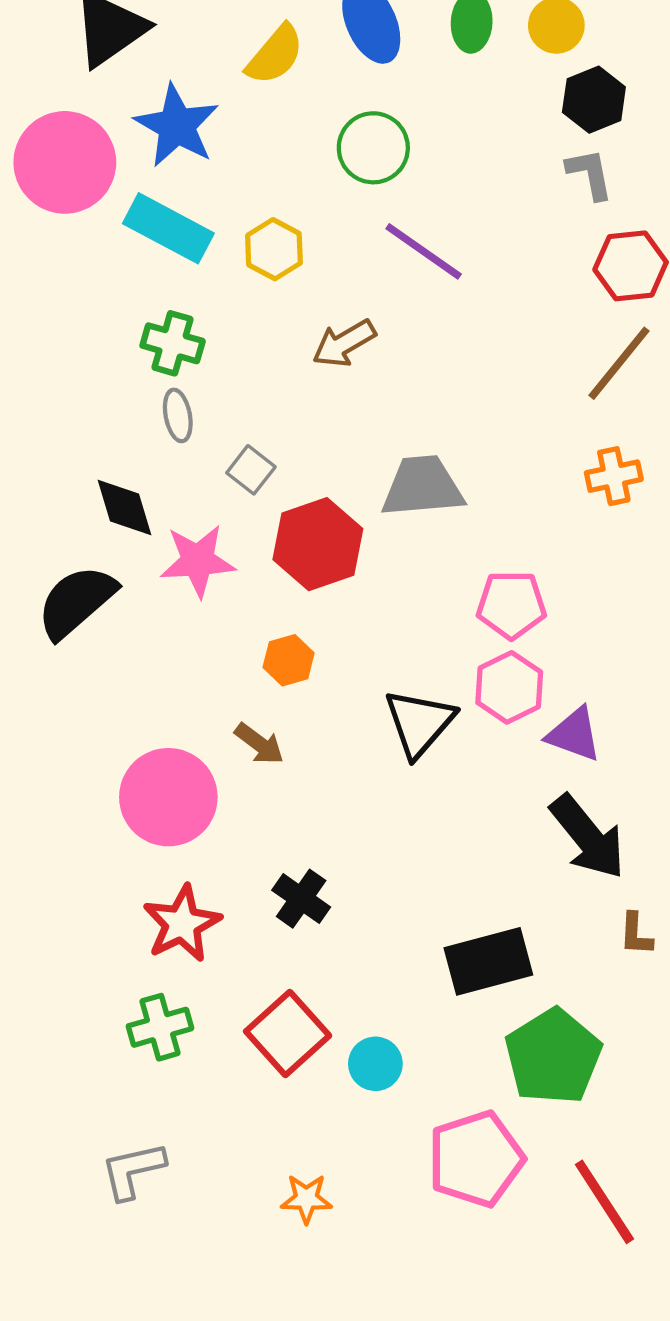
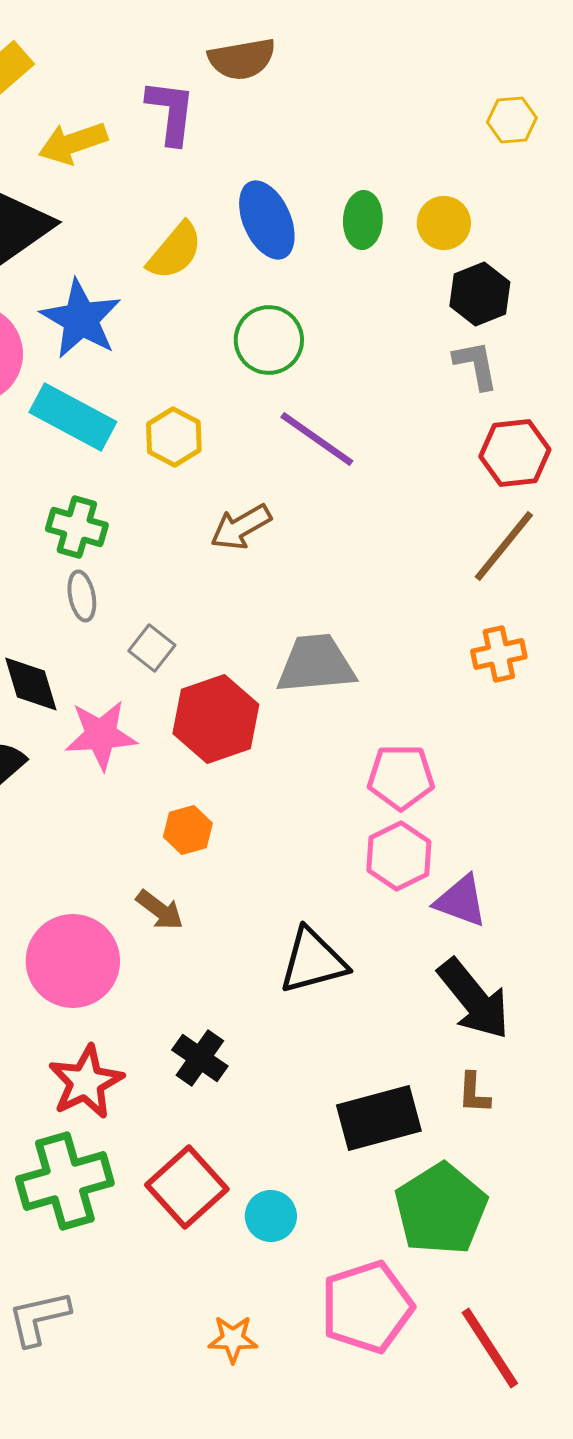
black triangle: (419, 723) -> (313, 961), moved, turned 34
brown L-shape: (636, 934) -> (474, 1093), moved
green cross: (160, 1027) -> (65, 1181), size x1.5
orange star: (306, 1199) -> (233, 1339), moved

